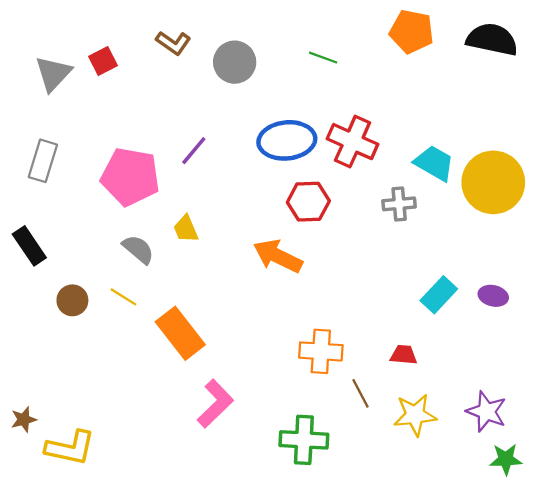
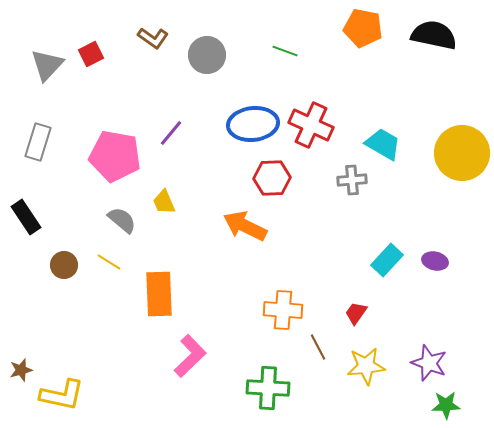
yellow circle: (493, 182) -> (462, 153), moved
orange rectangle: (180, 333) -> (159, 294), turned 36
red trapezoid: (404, 355) -> (356, 313), turned -60

